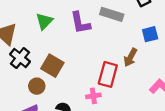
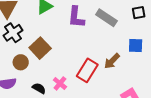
pink cross: (93, 96) -> (60, 83), moved, turned 32

